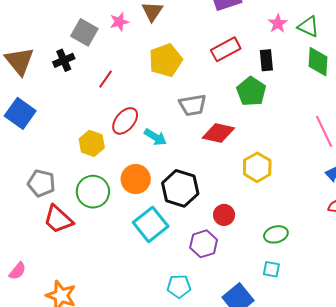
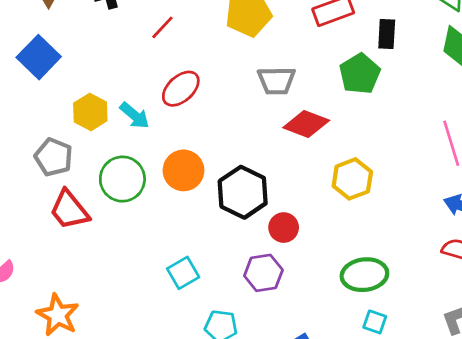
cyan arrow: (155, 137) -> (135, 116), moved
yellow hexagon: (92, 143) -> (90, 112), moved
red circle: (224, 215) -> (284, 228), moved
cyan square: (151, 224) -> (183, 273), moved, size x0.7
green ellipse: (276, 234) -> (364, 275), size x1.4
cyan square: (271, 269) -> (375, 322), moved

